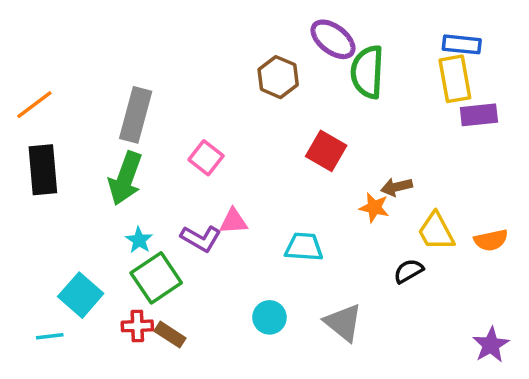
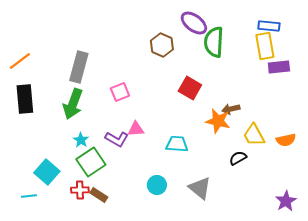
pink square: (206, 158) -> (120, 92), turned 30
orange star: (374, 208) -> (218, 121), size x1.4

